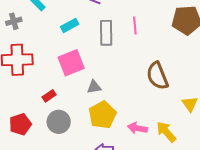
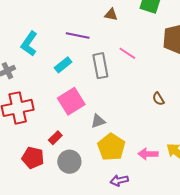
pink line: (135, 25) -> (127, 53), turned -42
brown semicircle: (157, 76) -> (158, 99), size x0.5
red pentagon: (20, 124) -> (33, 158), moved, turned -30

